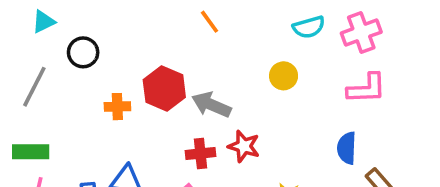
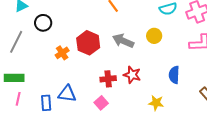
gray arrow: (211, 105) -> (123, 41), moved
orange cross: (117, 107) -> (62, 53), turned -32
blue semicircle: (347, 148) -> (174, 75), moved

